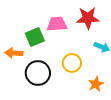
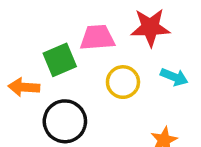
yellow circle: (72, 63) -> (123, 82), moved

